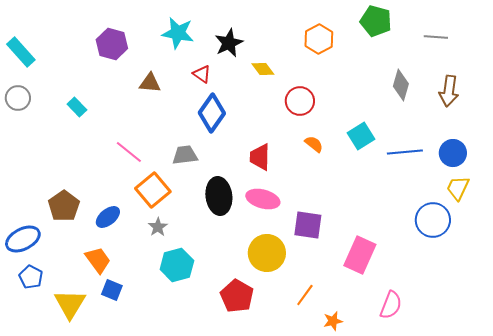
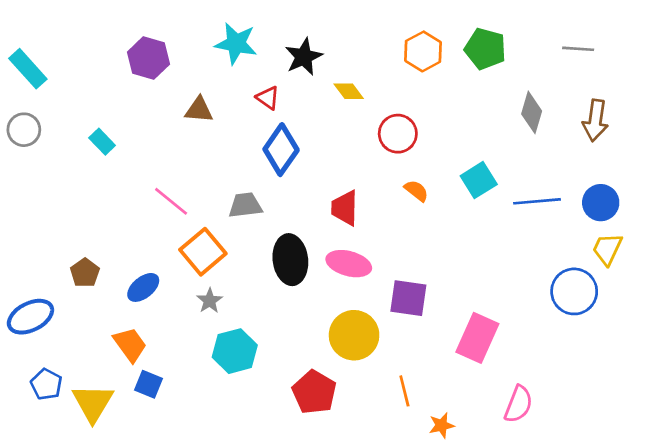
green pentagon: (376, 21) -> (485, 49), moved
brown pentagon: (64, 206) -> (85, 273), size x0.7
blue pentagon: (31, 277) -> (46, 384), moved
orange line: (305, 295) -> (404, 391), turned -50

